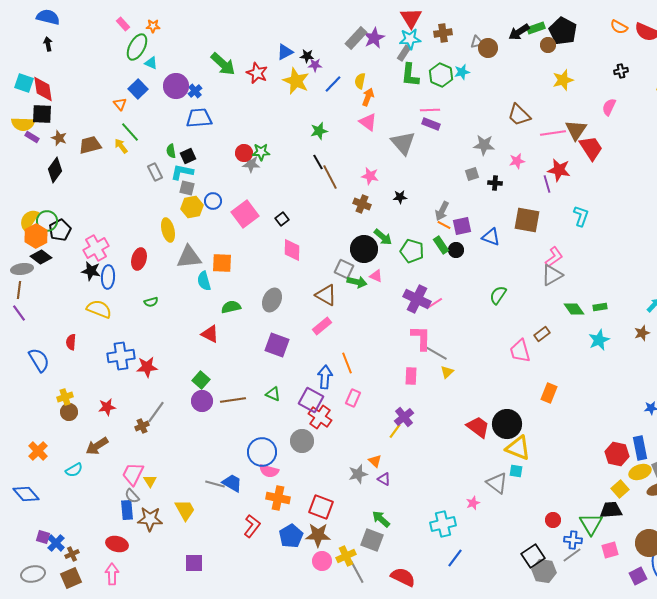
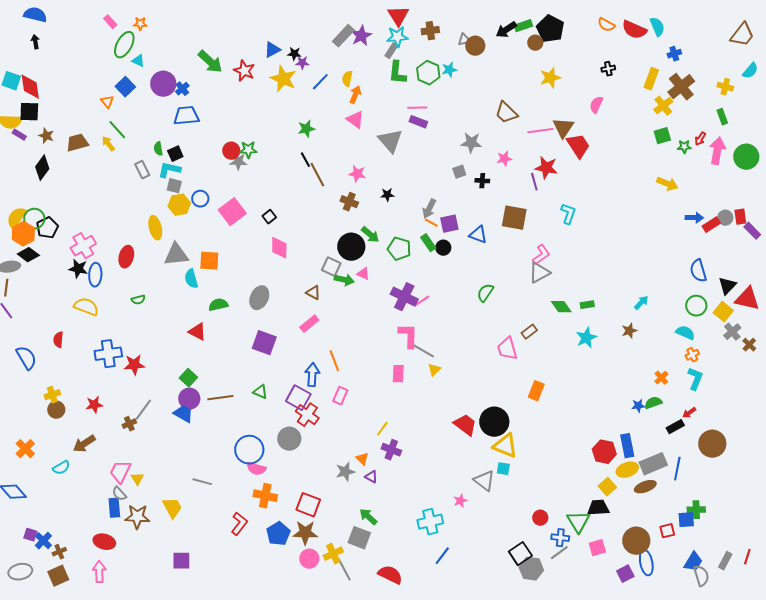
brown triangle: (326, 295) -> (313, 293), size x0.7
purple cross: (404, 417) -> (391, 450), moved, turned -30
blue trapezoid: (232, 483) -> (183, 414), moved

